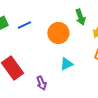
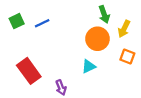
orange circle: (58, 33) -> (97, 39), moved

